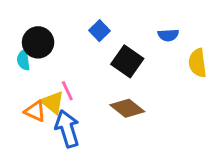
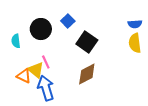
blue semicircle: (168, 35) -> (135, 24), moved
black circle: (38, 42) -> (41, 29), moved
brown diamond: (127, 108) -> (87, 74), turned -65

